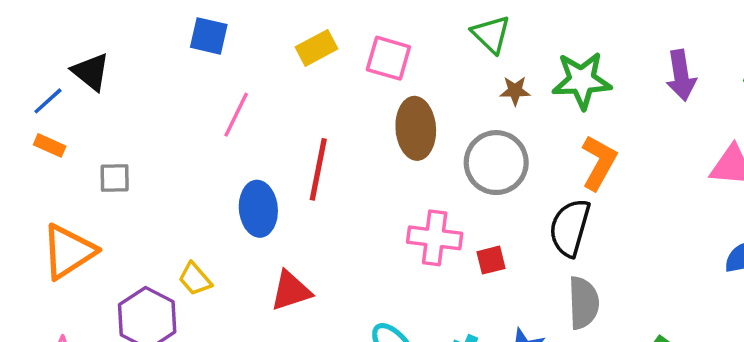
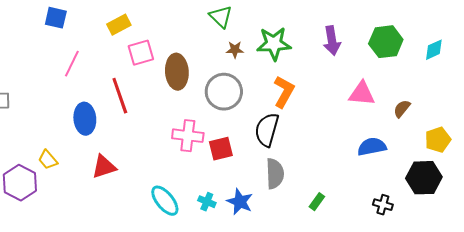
pink square: (388, 58) -> (141, 53), moved, turned -32
red line: (318, 169) -> (120, 96), turned -30
red square: (491, 260) -> (221, 149), size x1.4

